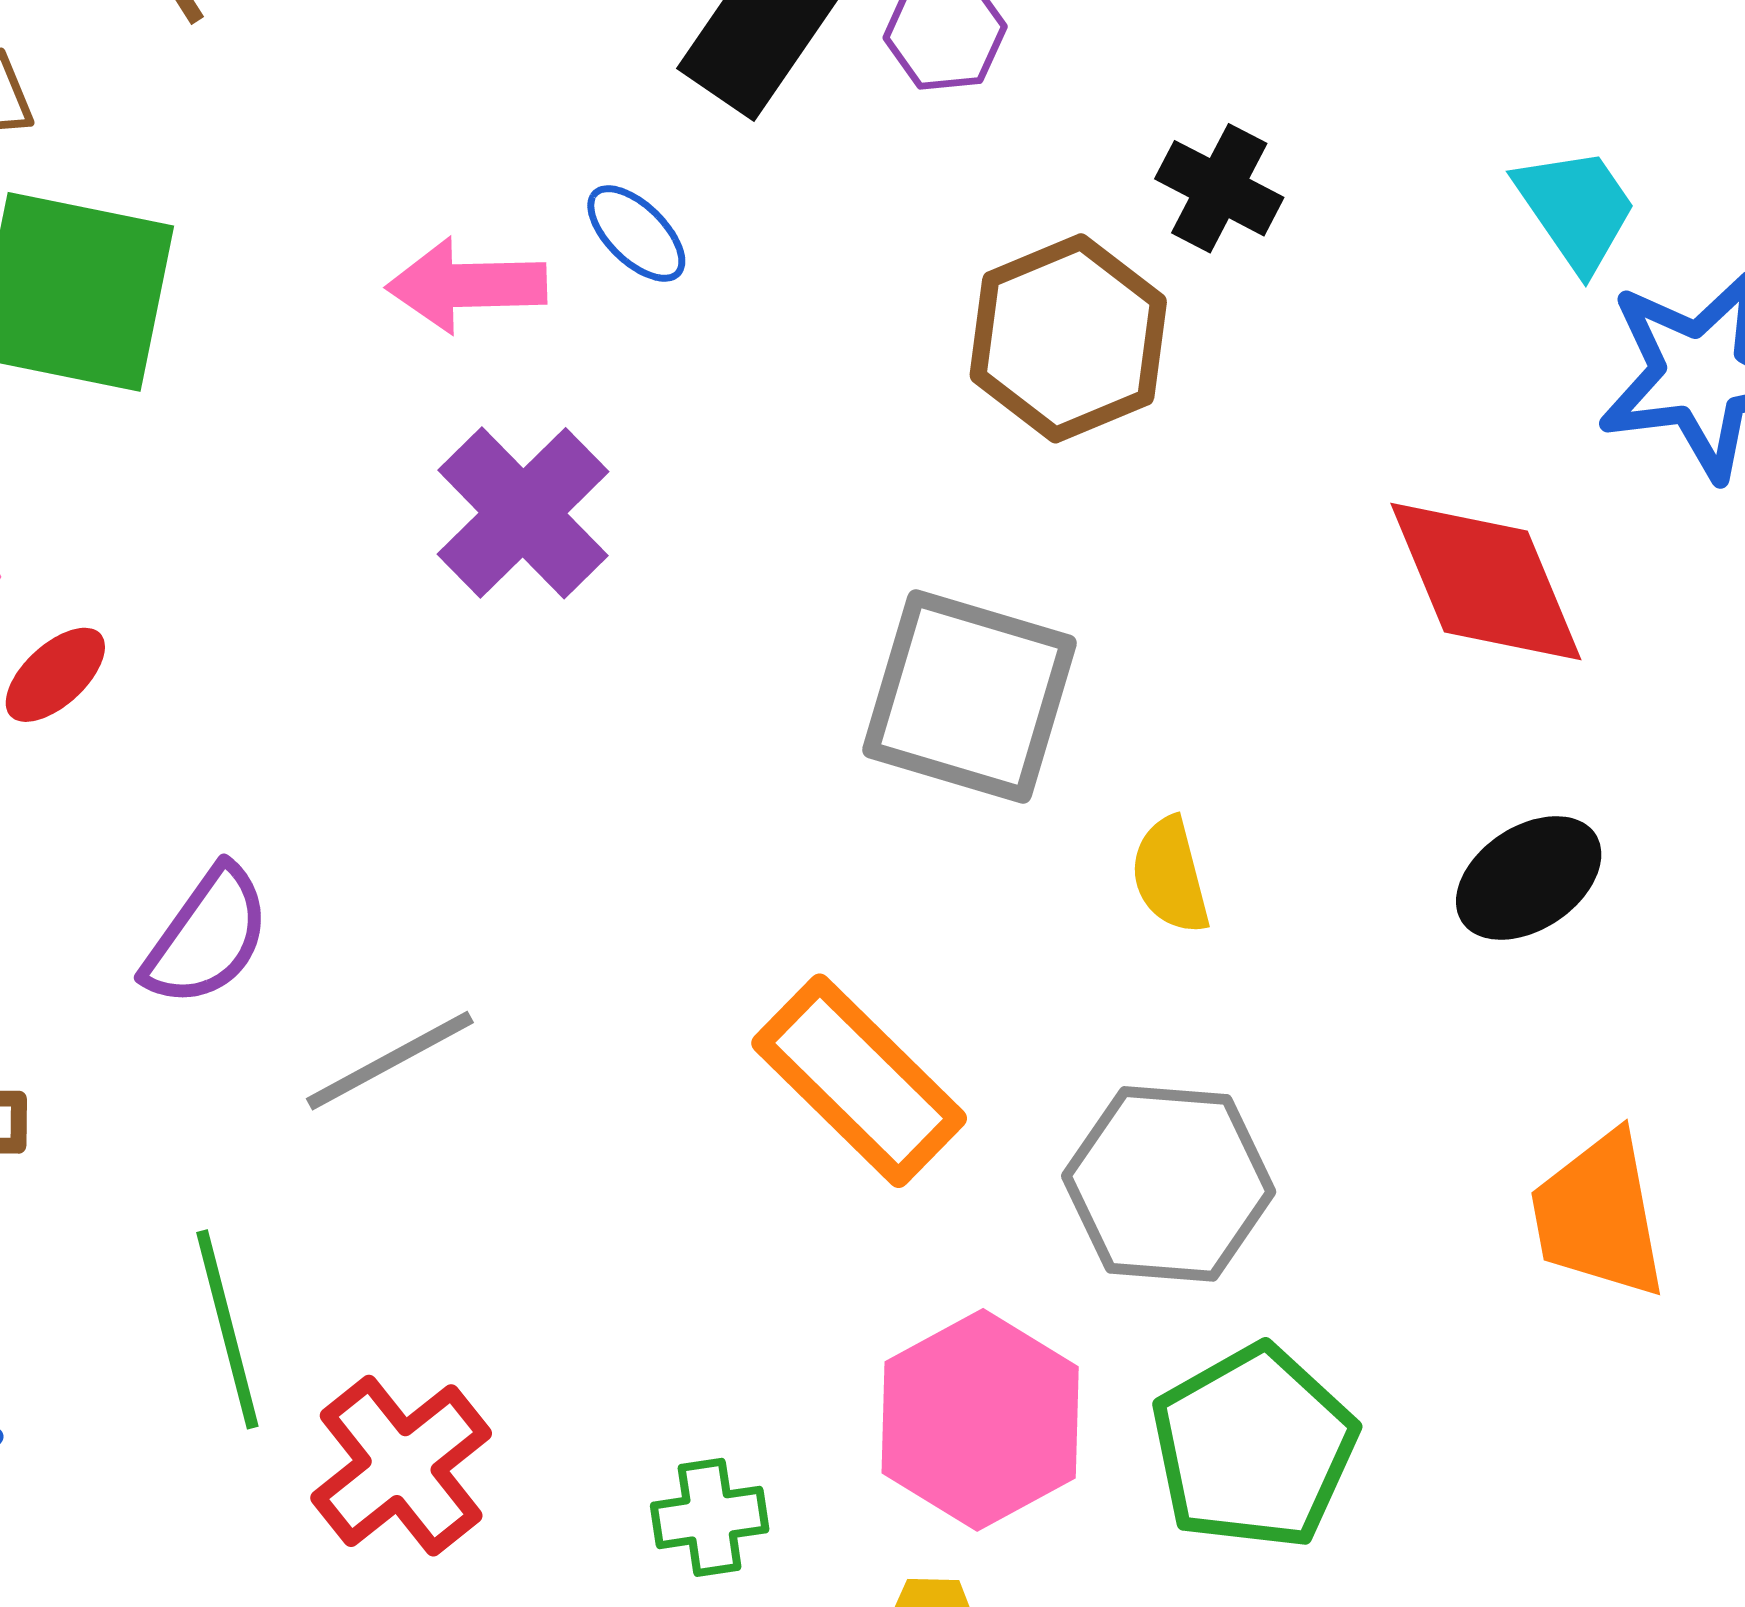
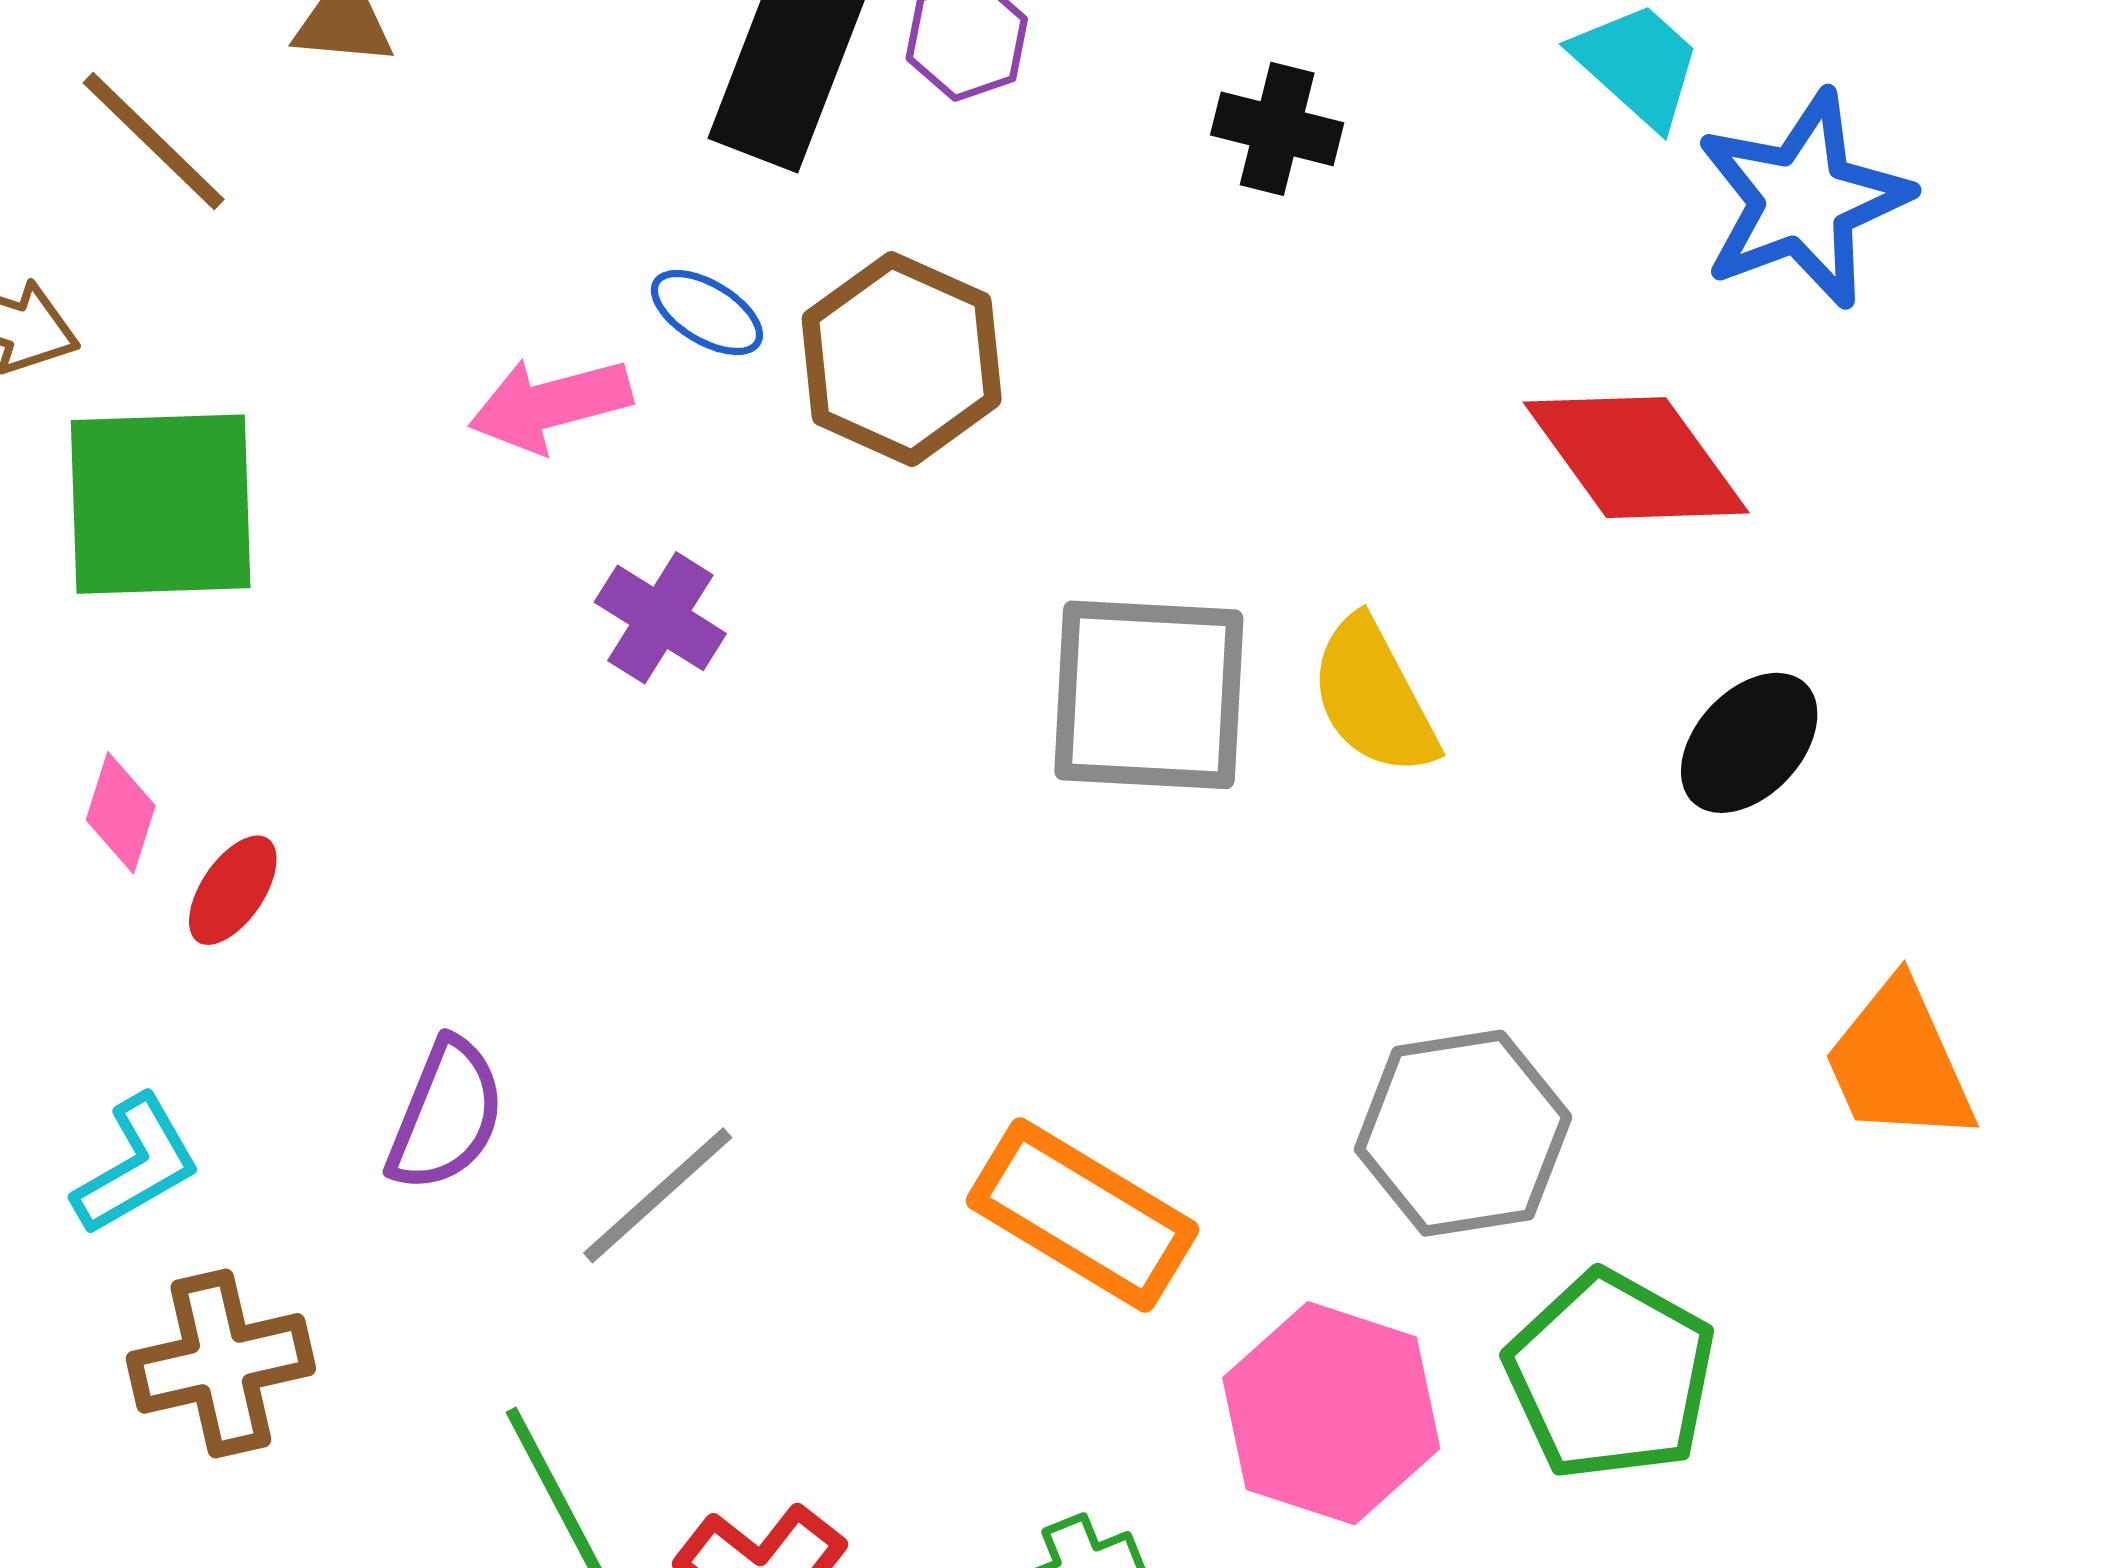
brown hexagon: (1068, 338) -> (902, 359), moved
purple cross: (523, 513) -> (660, 618), size x0.7
yellow semicircle: (1170, 876) -> (1374, 697), moved, size x1.4
orange rectangle: (859, 1081) -> (1082, 1215), moved

